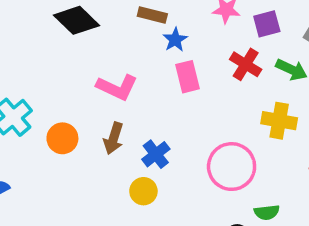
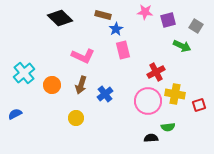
red cross: (246, 64) -> (156, 72), moved, turned 30
yellow cross: (279, 121) -> (175, 94), moved
yellow circle: (143, 191) -> (76, 118), moved

